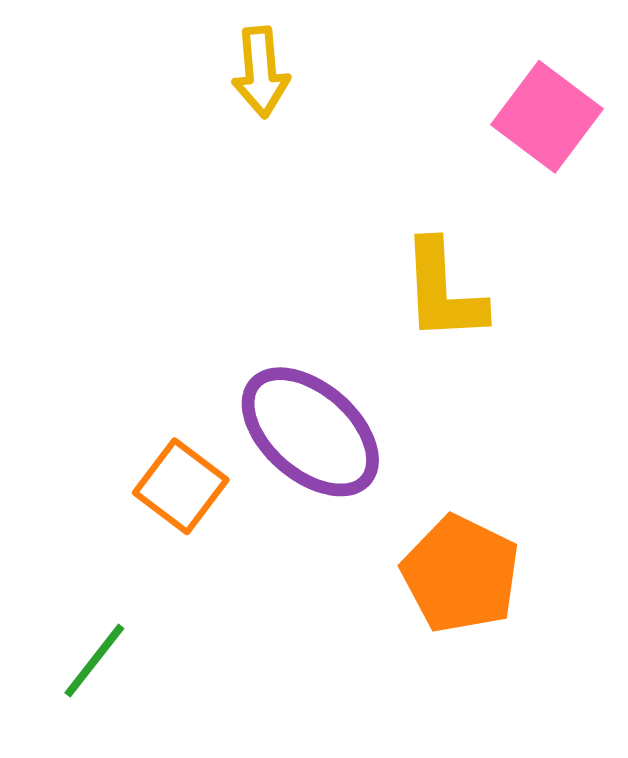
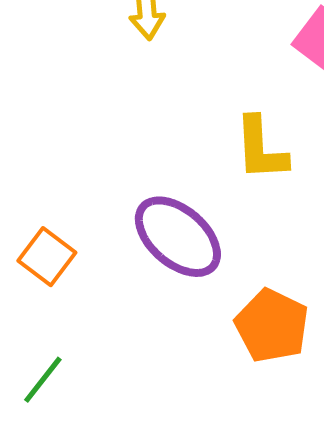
orange square: (181, 486) -> (47, 257), moved

